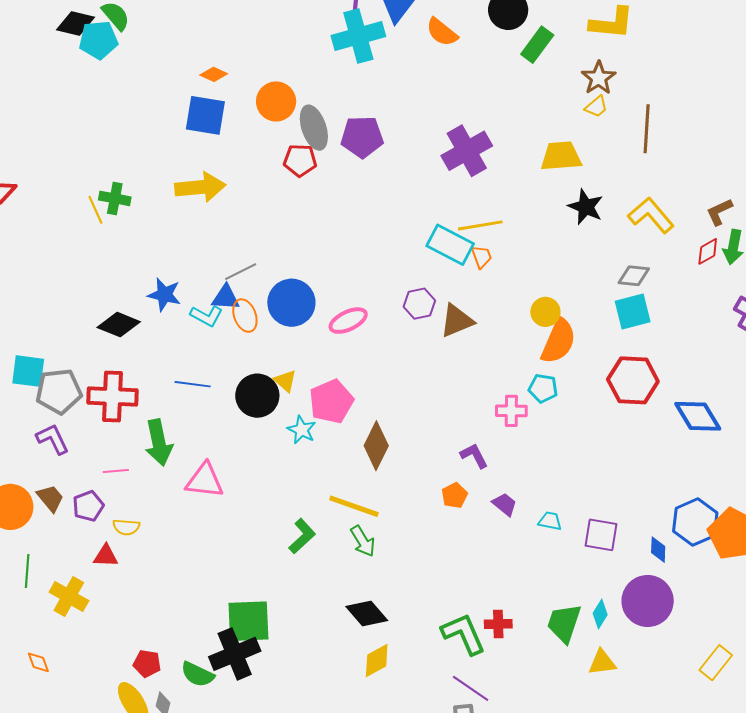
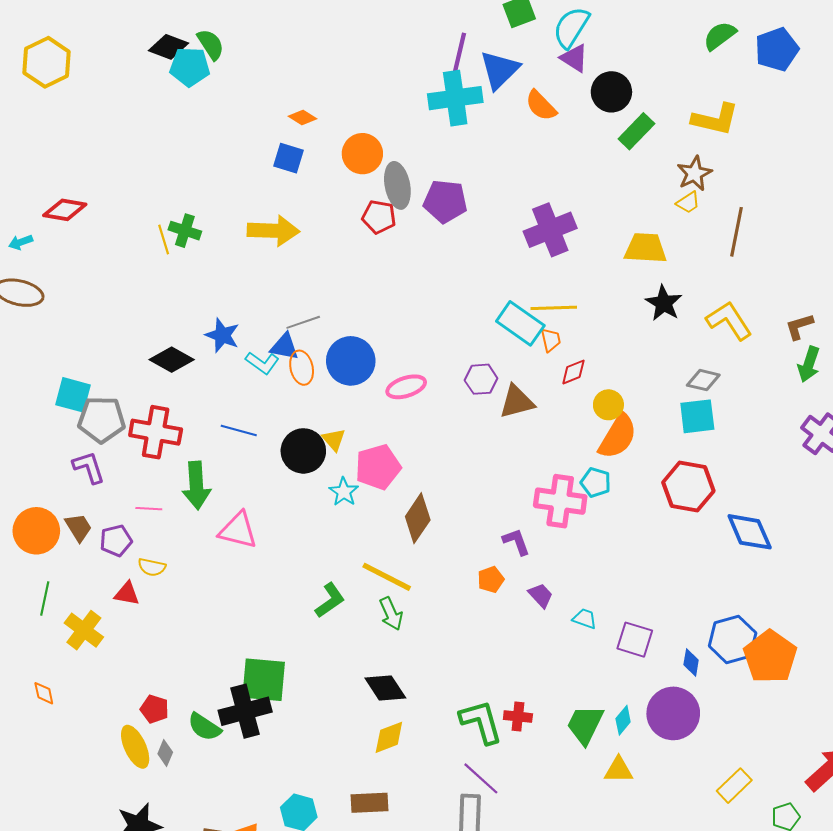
blue square: (205, 115) -> (288, 158), size x0.7
red diamond: (708, 251) -> (573, 372), moved
pink cross: (511, 411) -> (560, 501), size x1.6

